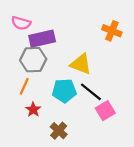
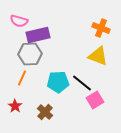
yellow triangle: (81, 64) -> (98, 56), moved
red star: (33, 110) -> (15, 106), moved
brown cross: (59, 131) -> (45, 112), moved

